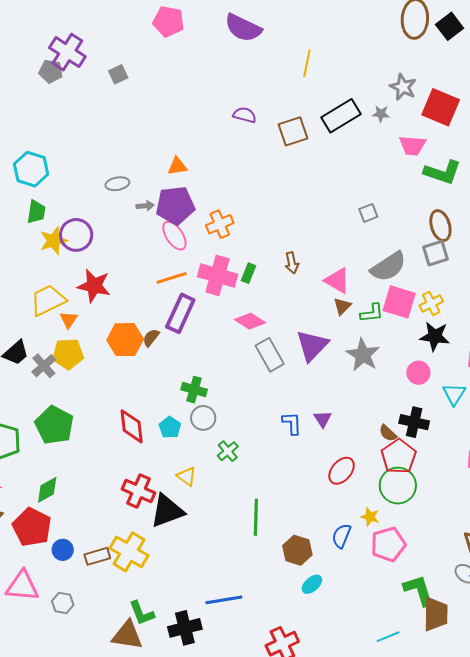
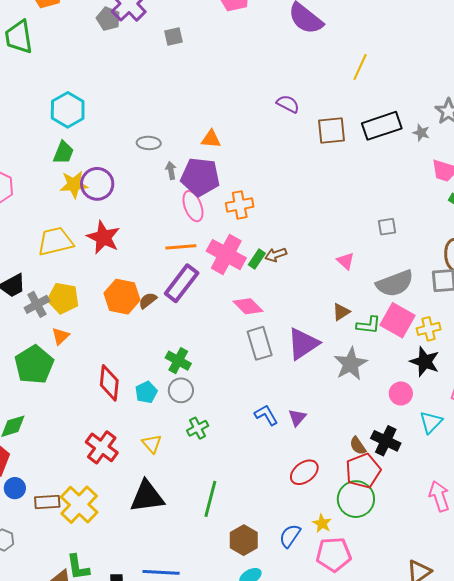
gray arrow: (145, 206) -> (171, 171), turned -108
brown arrow: (292, 263) -> (276, 255), moved, turned 70
pink triangle: (337, 280) -> (346, 261), moved, size x0.7
orange triangle: (68, 320) -> (61, 336), moved
blue L-shape: (292, 423) -> (266, 415), turned -40
black triangle: (167, 511) -> (147, 497), moved

